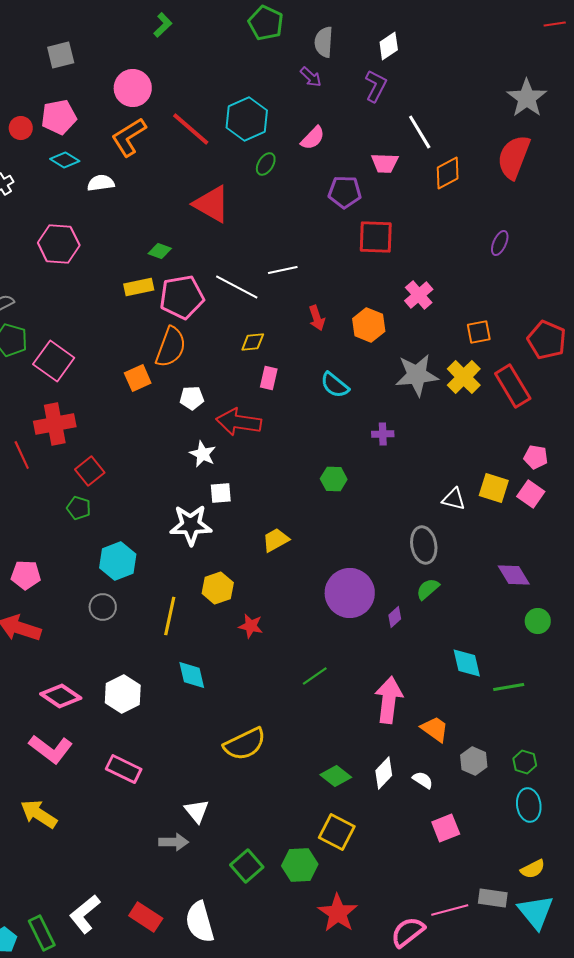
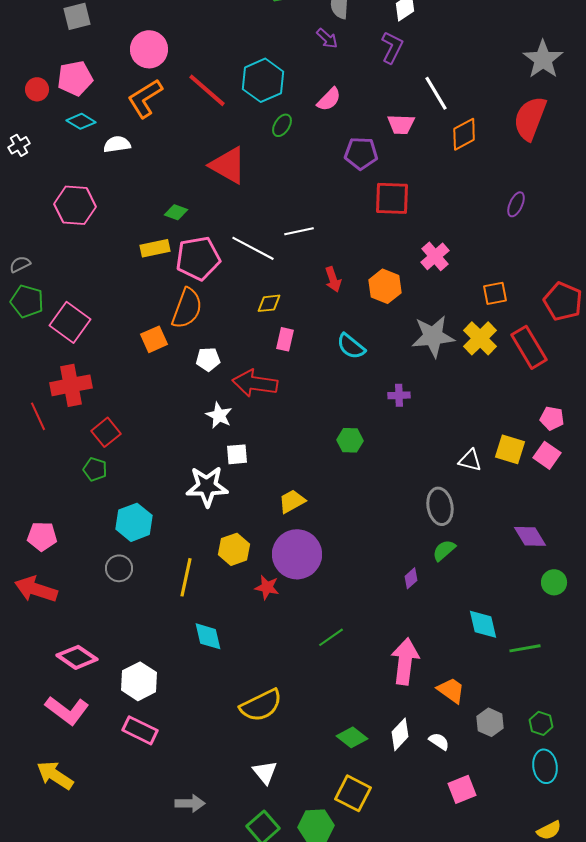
purple circle: (350, 593) -> (297, 554), moved
white hexagon: (123, 694) -> (139, 681), moved
white triangle: (197, 811) -> (265, 772), moved

